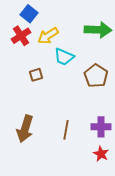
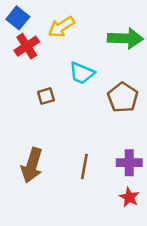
blue square: (29, 14) -> (18, 18), moved
yellow arrow: (48, 36) -> (61, 27), moved

